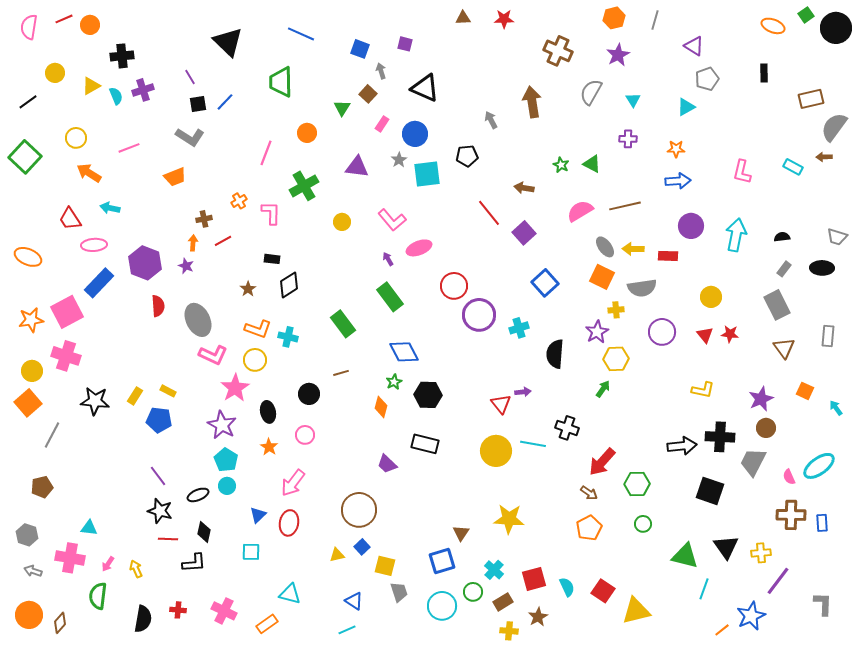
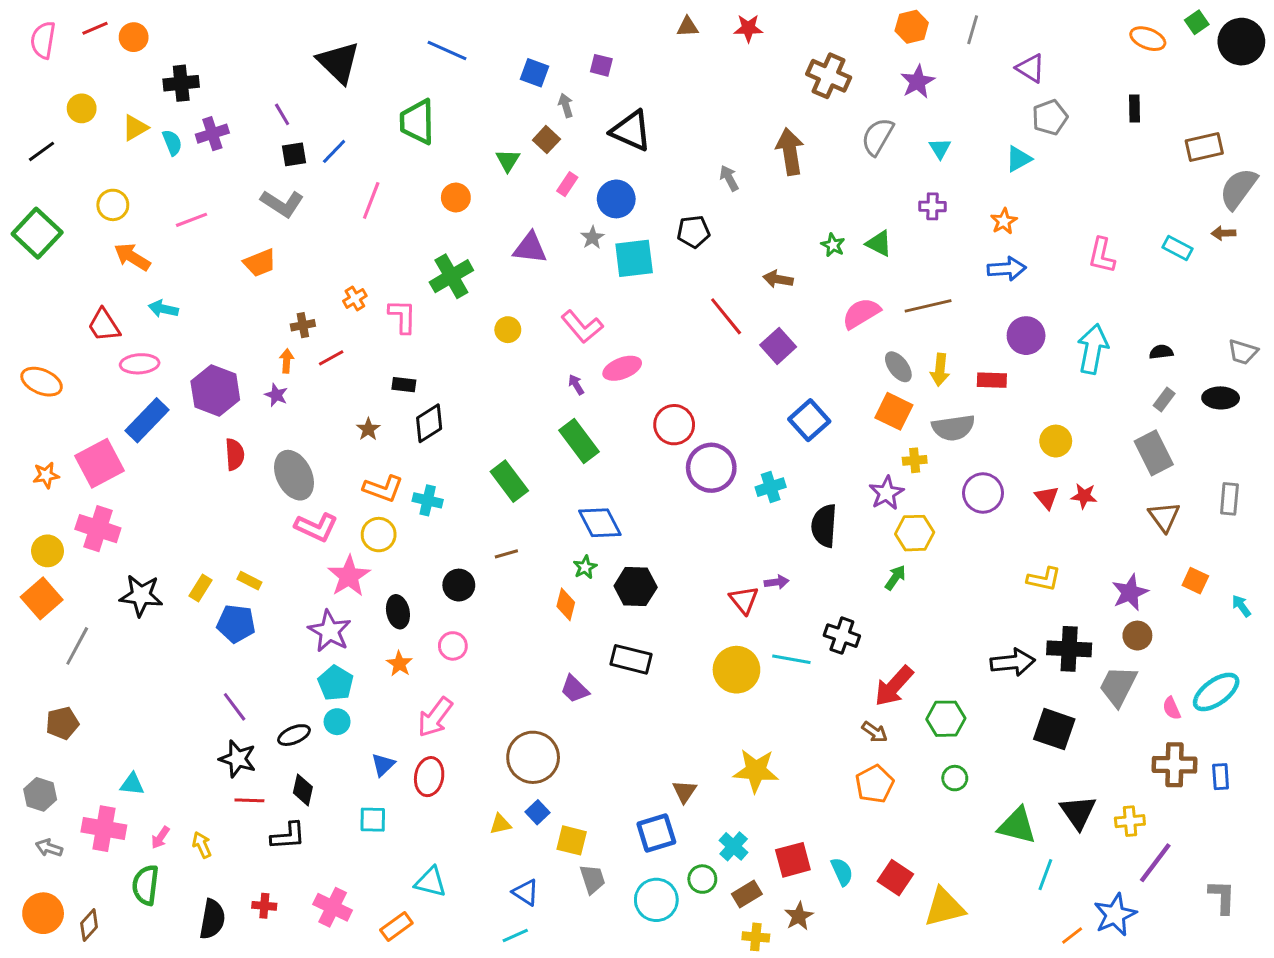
orange star: (676, 149) -> (1004, 221), turned -30
pink line: (266, 153) -> (371, 200), moved
yellow arrow: (633, 249) -> (940, 370), turned -85
orange star: (31, 320) -> (46, 475), size x0.7

